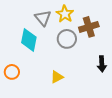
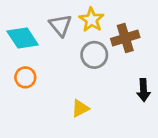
cyan diamond: (29, 40) -> (23, 38), moved, turned -45
orange circle: (12, 72) -> (25, 77), moved

